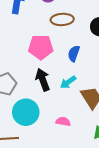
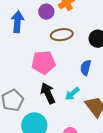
blue semicircle: (74, 54) -> (86, 68), moved

